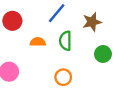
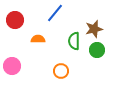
brown star: (92, 22) -> (94, 29), moved
green semicircle: (65, 41) -> (74, 41), moved

